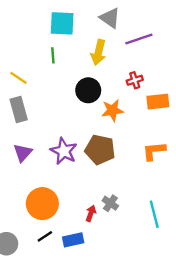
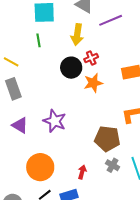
red cross: (135, 80) -> (91, 58), moved
brown pentagon: (100, 150) -> (107, 139), moved
purple triangle: (23, 153) -> (20, 125), turned -36
gray cross: (110, 203) -> (113, 165), moved

